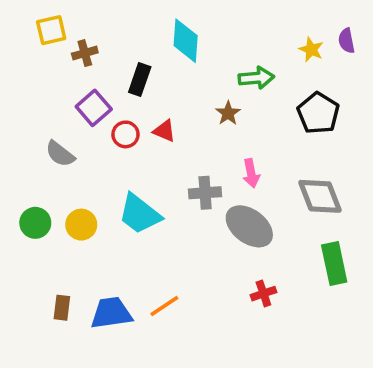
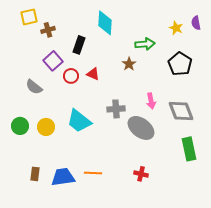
pink arrow: (251, 173) -> (151, 101), moved
red cross: (263, 294) -> (141, 174), moved, turned 32
orange line: (164, 306) -> (93, 173), turned 36

